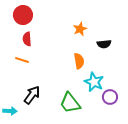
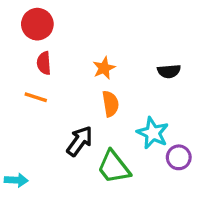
orange star: (80, 29) -> (104, 68), moved
orange semicircle: (79, 61) -> (110, 104), moved
black arrow: (32, 95) -> (80, 141), moved

